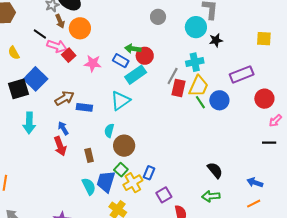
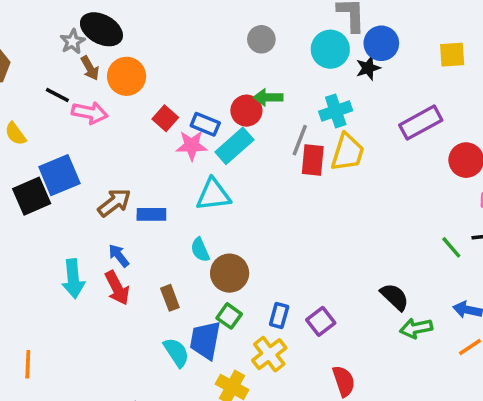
green arrow: (133, 49) -> (268, 97), moved
red square: (69, 55) -> (165, 118), moved
pink star: (93, 63) -> (192, 145), moved
blue square: (36, 79) -> (59, 175), turned 30
blue circle: (219, 100) -> (381, 43), moved
cyan triangle: (120, 101) -> (213, 195), turned 35
green line: (200, 102) -> (451, 247), moved
cyan arrow: (29, 123) -> (73, 279), moved
cyan semicircle: (109, 131) -> (200, 250), turned -32
yellow cross: (133, 183) -> (269, 354), moved
purple square: (164, 195) -> (321, 321), moved
green arrow: (211, 196) -> (416, 328), moved

